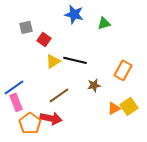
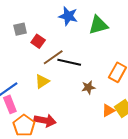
green triangle: (104, 23) -> (98, 25), size x1.5
yellow triangle: (53, 61) -> (42, 81), moved
brown line: (59, 95) -> (53, 57), moved

